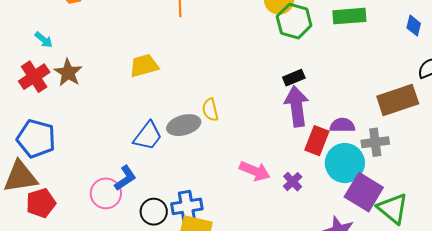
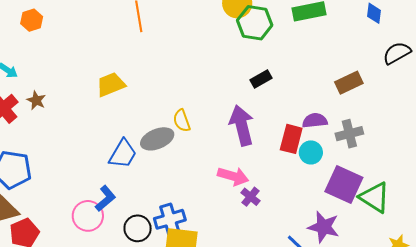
brown star: (68, 73) -> (36, 100), size x0.7
brown rectangle: (398, 100) -> (349, 83), moved, size x0.7
purple arrow: (297, 106) -> (242, 125), moved
cyan circle: (345, 163) -> (311, 152), moved, size x0.6
purple cross: (293, 182) -> (250, 197), moved

